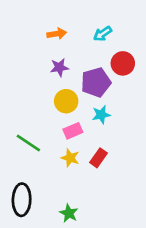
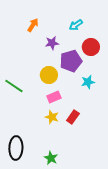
orange arrow: (57, 34) -> (33, 25), moved, turned -48
purple star: (59, 67) -> (52, 43), moved
cyan star: (101, 115) -> (88, 82), moved
green line: (28, 143) -> (14, 86), moved

